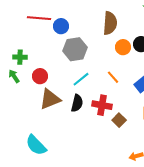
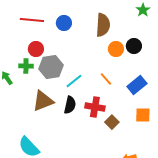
blue circle: (61, 26) -> (64, 23), moved
gray hexagon: (75, 49) -> (51, 67), moved
green cross: (20, 57) -> (26, 66), moved
red circle: (40, 76) -> (36, 49), moved

